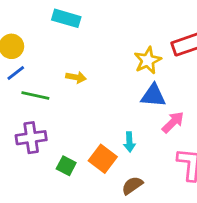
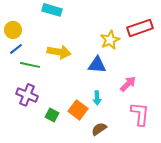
yellow arrow: (76, 77) -> (59, 52), size x1.6
blue triangle: (153, 96) -> (97, 65), moved
purple cross: (31, 138) -> (27, 95), turned 30

